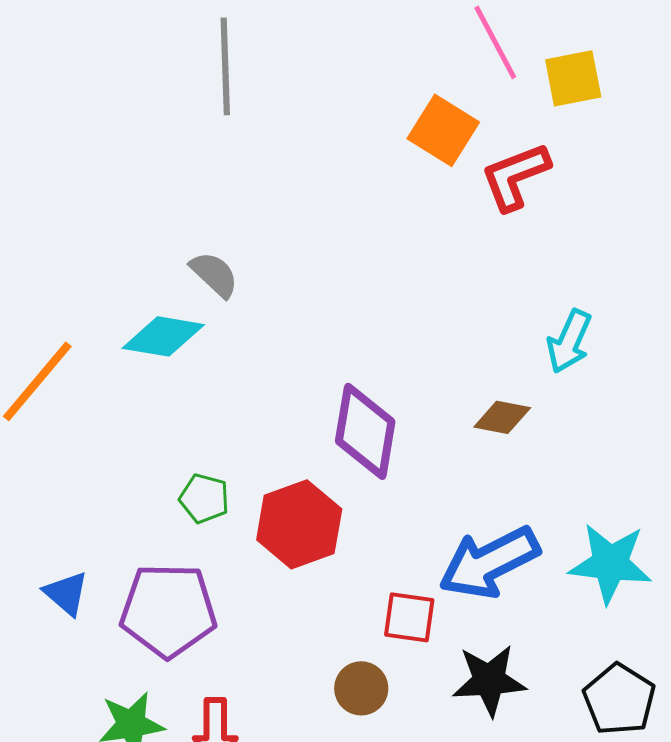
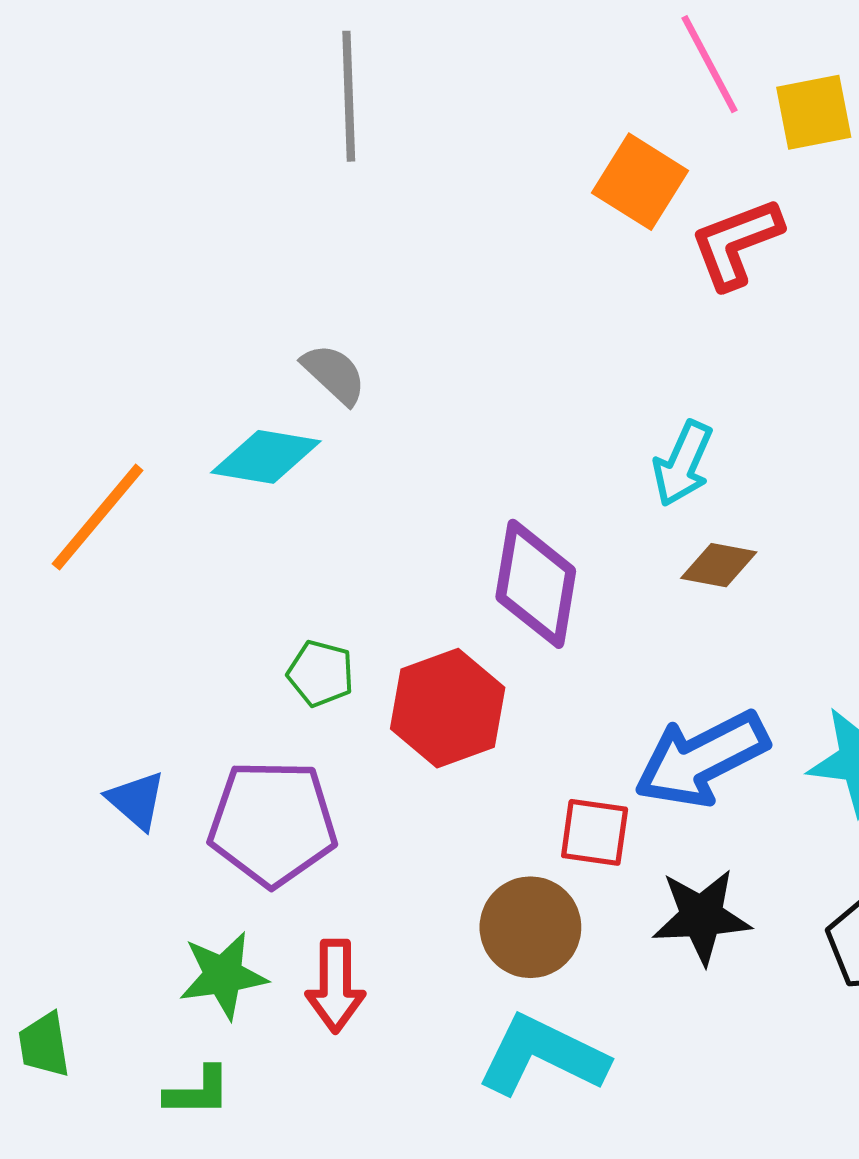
cyan arrow: (569, 341) -> (683, 464), moved
brown circle: (361, 688) -> (530, 927), size x1.4

